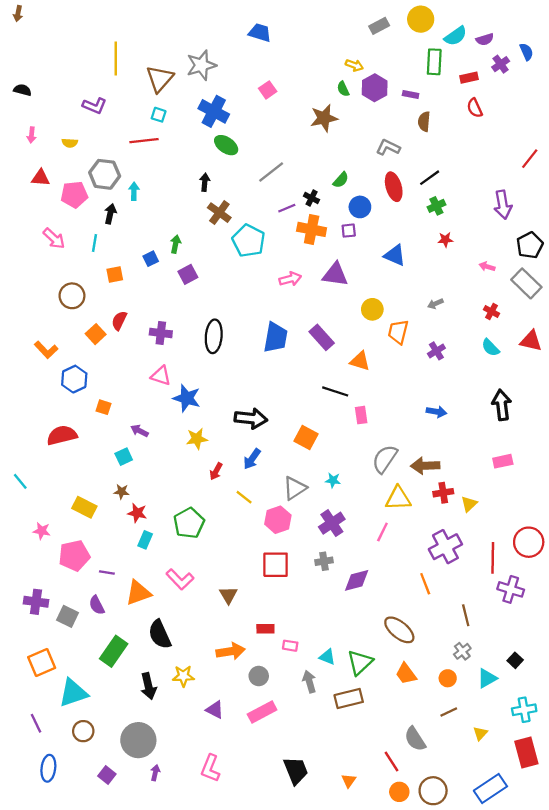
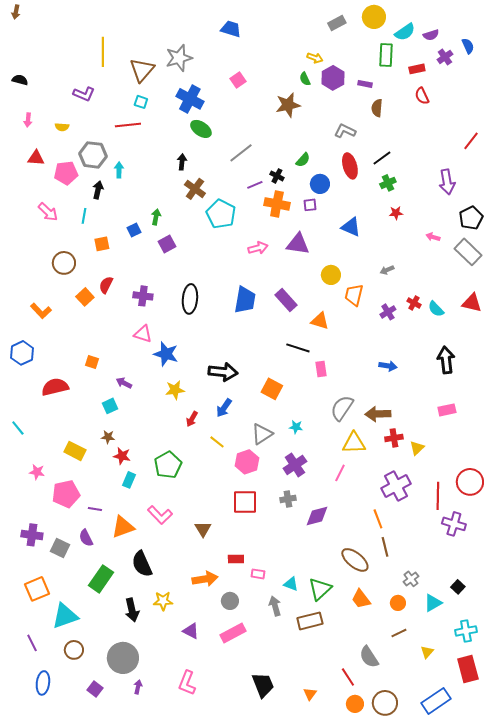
red cross: (492, 312) -> (414, 303), moved
blue hexagon: (74, 379) -> (22, 353), moved
brown line: (466, 615) -> (385, 547), moved

